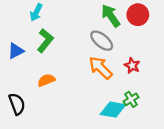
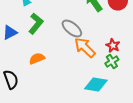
gray ellipse: (102, 41) -> (72, 28), moved
green cross: (131, 99) -> (112, 62), moved

